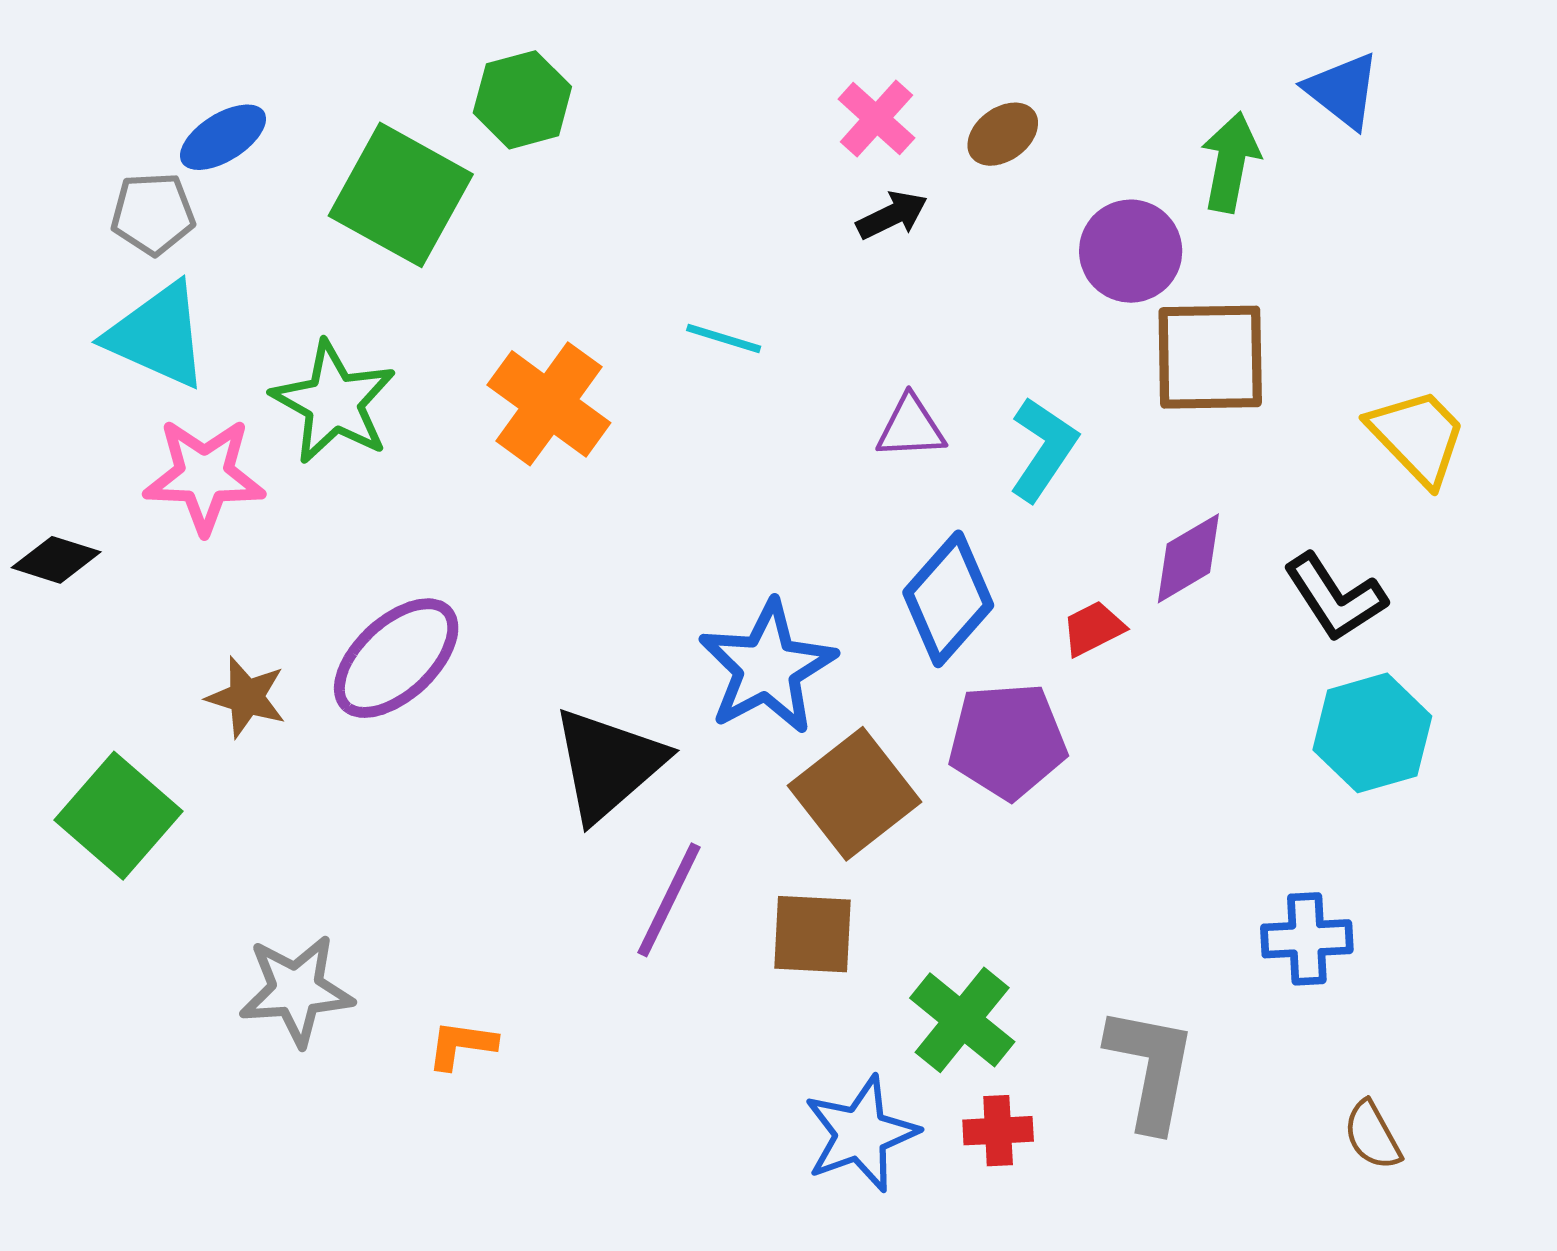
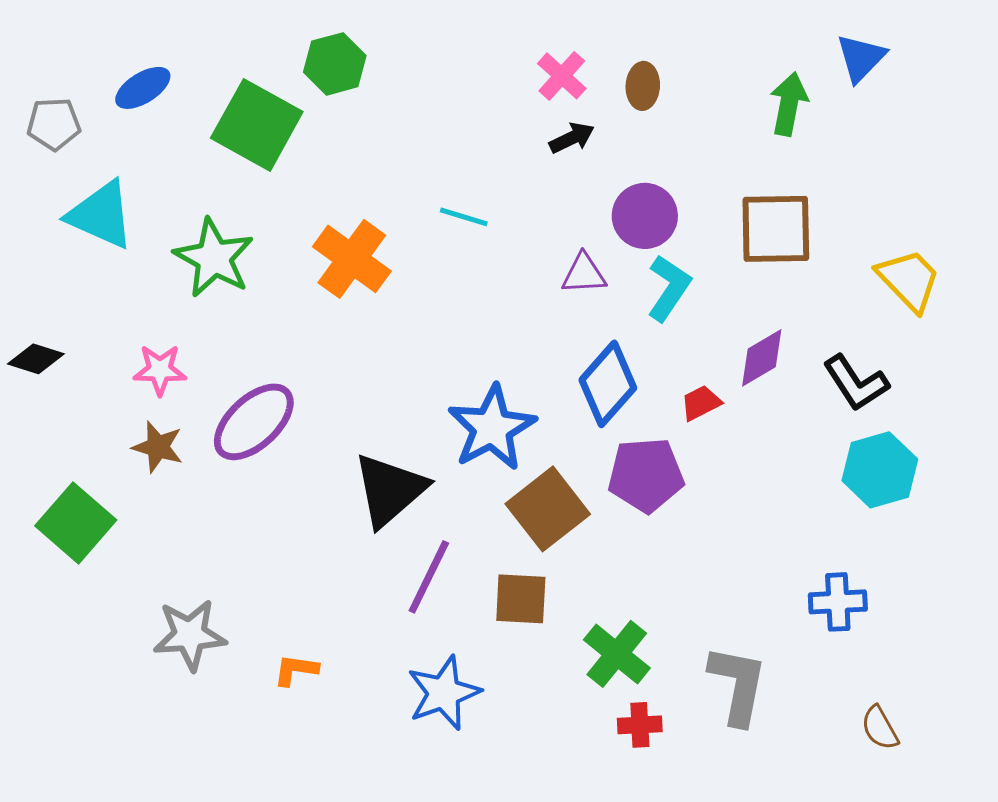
blue triangle: (1343, 90) -> (861, 58), turned 36
brown ellipse: (1003, 134) -> (643, 86), turned -51
gray pentagon: (153, 214) -> (54, 124), moved
purple circle: (1131, 251) -> (645, 216), moved
pink star: (204, 476) -> (160, 370), moved, size x0.7
blue star: (861, 1134) -> (444, 693), moved

